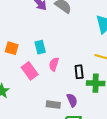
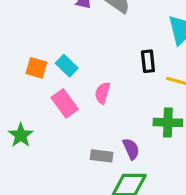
cyan rectangle: (40, 47) -> (67, 66), moved, turned -32
black rectangle: (79, 72) -> (148, 61), moved

